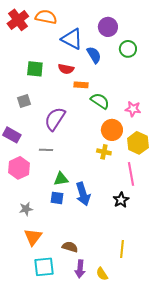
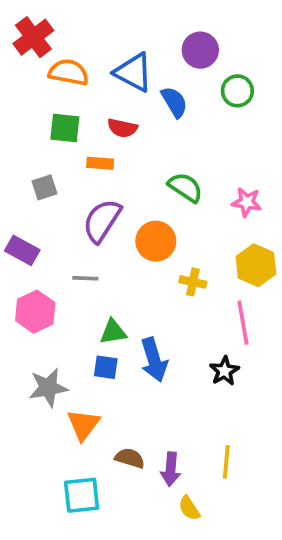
orange semicircle: (46, 17) -> (69, 72), moved
orange rectangle: (81, 85) -> (100, 163), moved
orange circle: (112, 130) -> (156, 241), moved
gray star: (26, 209) -> (48, 388), size x1.5
orange triangle: (33, 237) -> (83, 425), moved
purple arrow: (80, 269) -> (171, 469), moved

